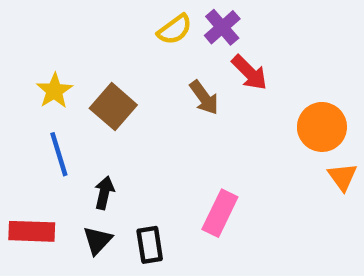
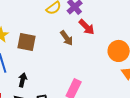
brown square: (113, 107) -> (27, 42), turned -30

